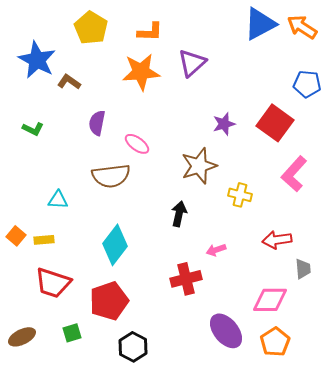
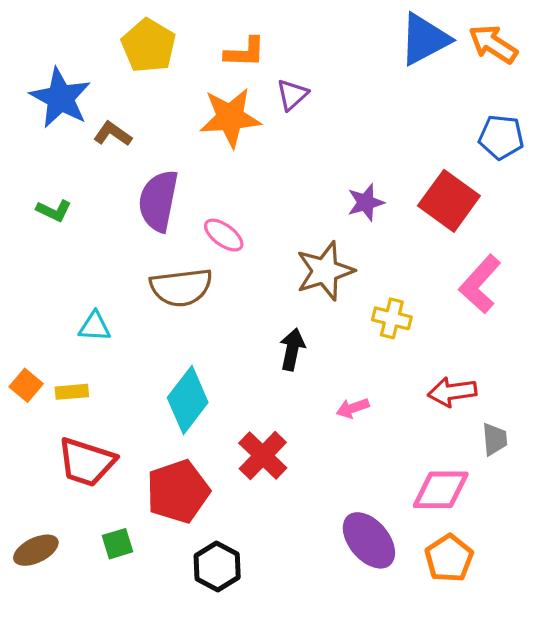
purple triangle: (192, 63) -> (292, 95), moved, size x0.7
purple semicircle: (97, 123) -> (158, 201), size x1.5
red cross: (186, 279) -> (263, 455), moved, turned -32

